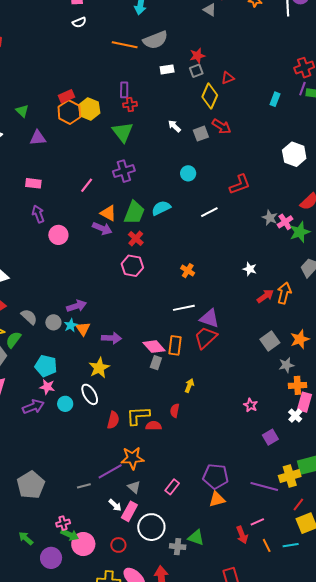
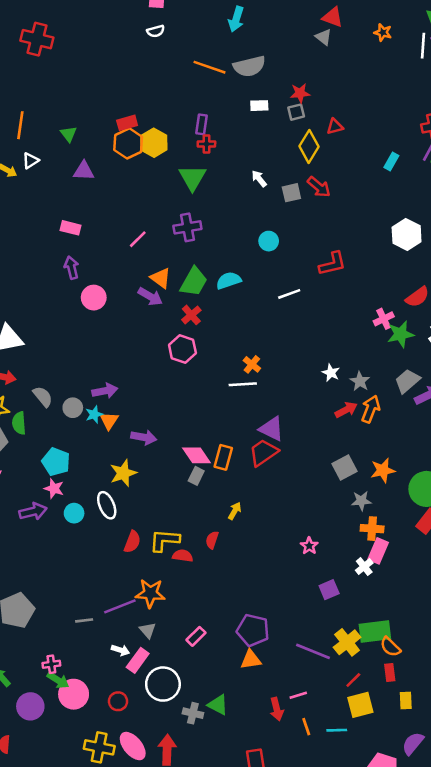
gray star: (270, 218) -> (360, 381), moved
white line: (184, 308) -> (243, 384), moved
green semicircle: (13, 340) -> (19, 423), turned -48
yellow cross: (290, 476) -> (347, 642), turned -30
white arrow: (115, 505) -> (120, 650), turned -32

